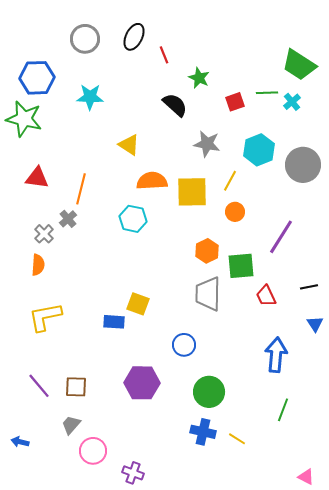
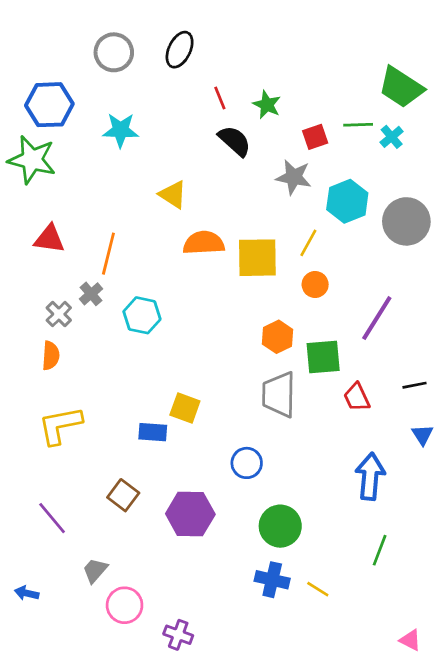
red line: (164, 55) -> (220, 98), moved
gray star: (207, 144) -> (294, 177), moved
cyan hexagon: (133, 219) -> (142, 315), moved
brown square: (76, 387) -> (123, 495), moved, turned 35

